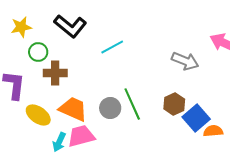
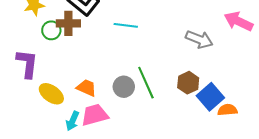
cyan line: (112, 47) -> (126, 25), turned 35
brown cross: (55, 73) -> (68, 23), moved
orange trapezoid: (73, 109) -> (87, 88), size x0.7

